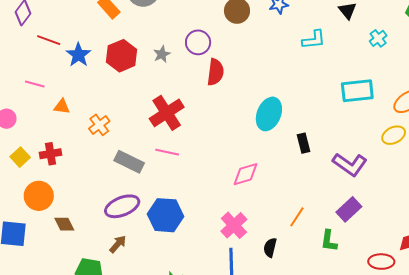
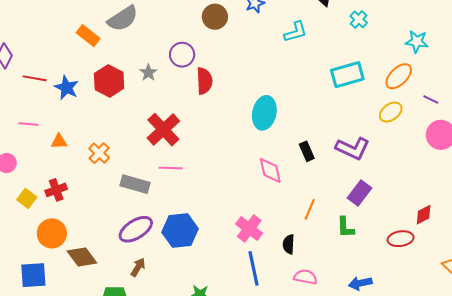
black rectangle: (303, 143) -> (307, 151), moved
pink diamond: (246, 174) -> (270, 171), moved, turned -76
brown diamond: (64, 224) -> (82, 257), size x1.4

